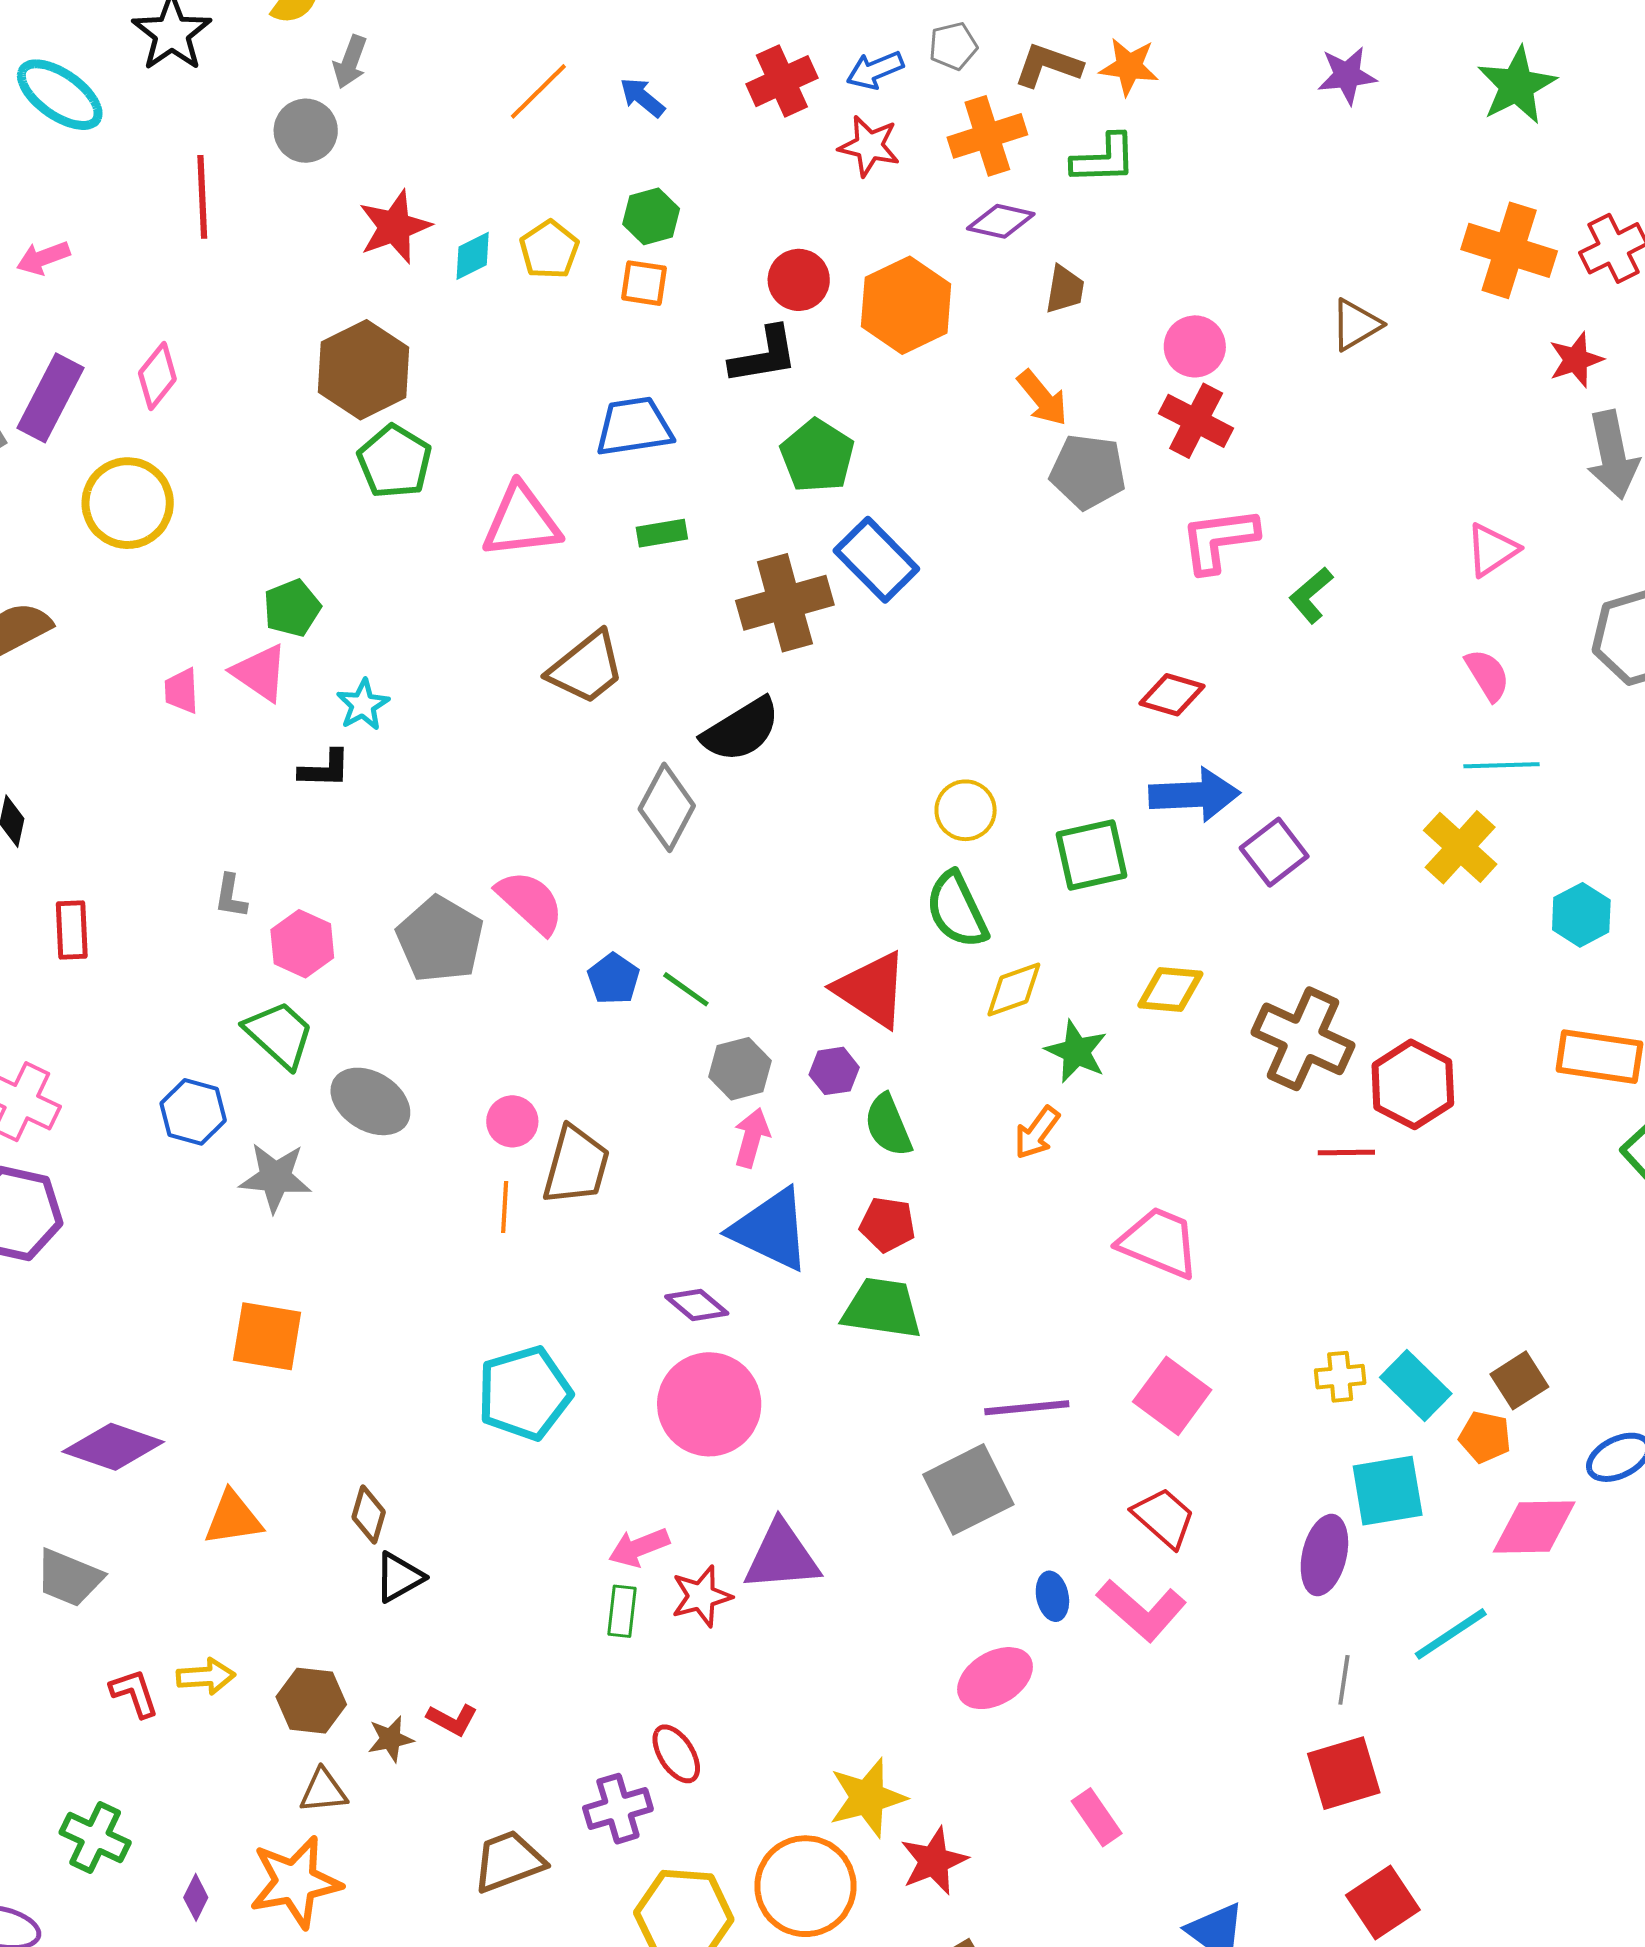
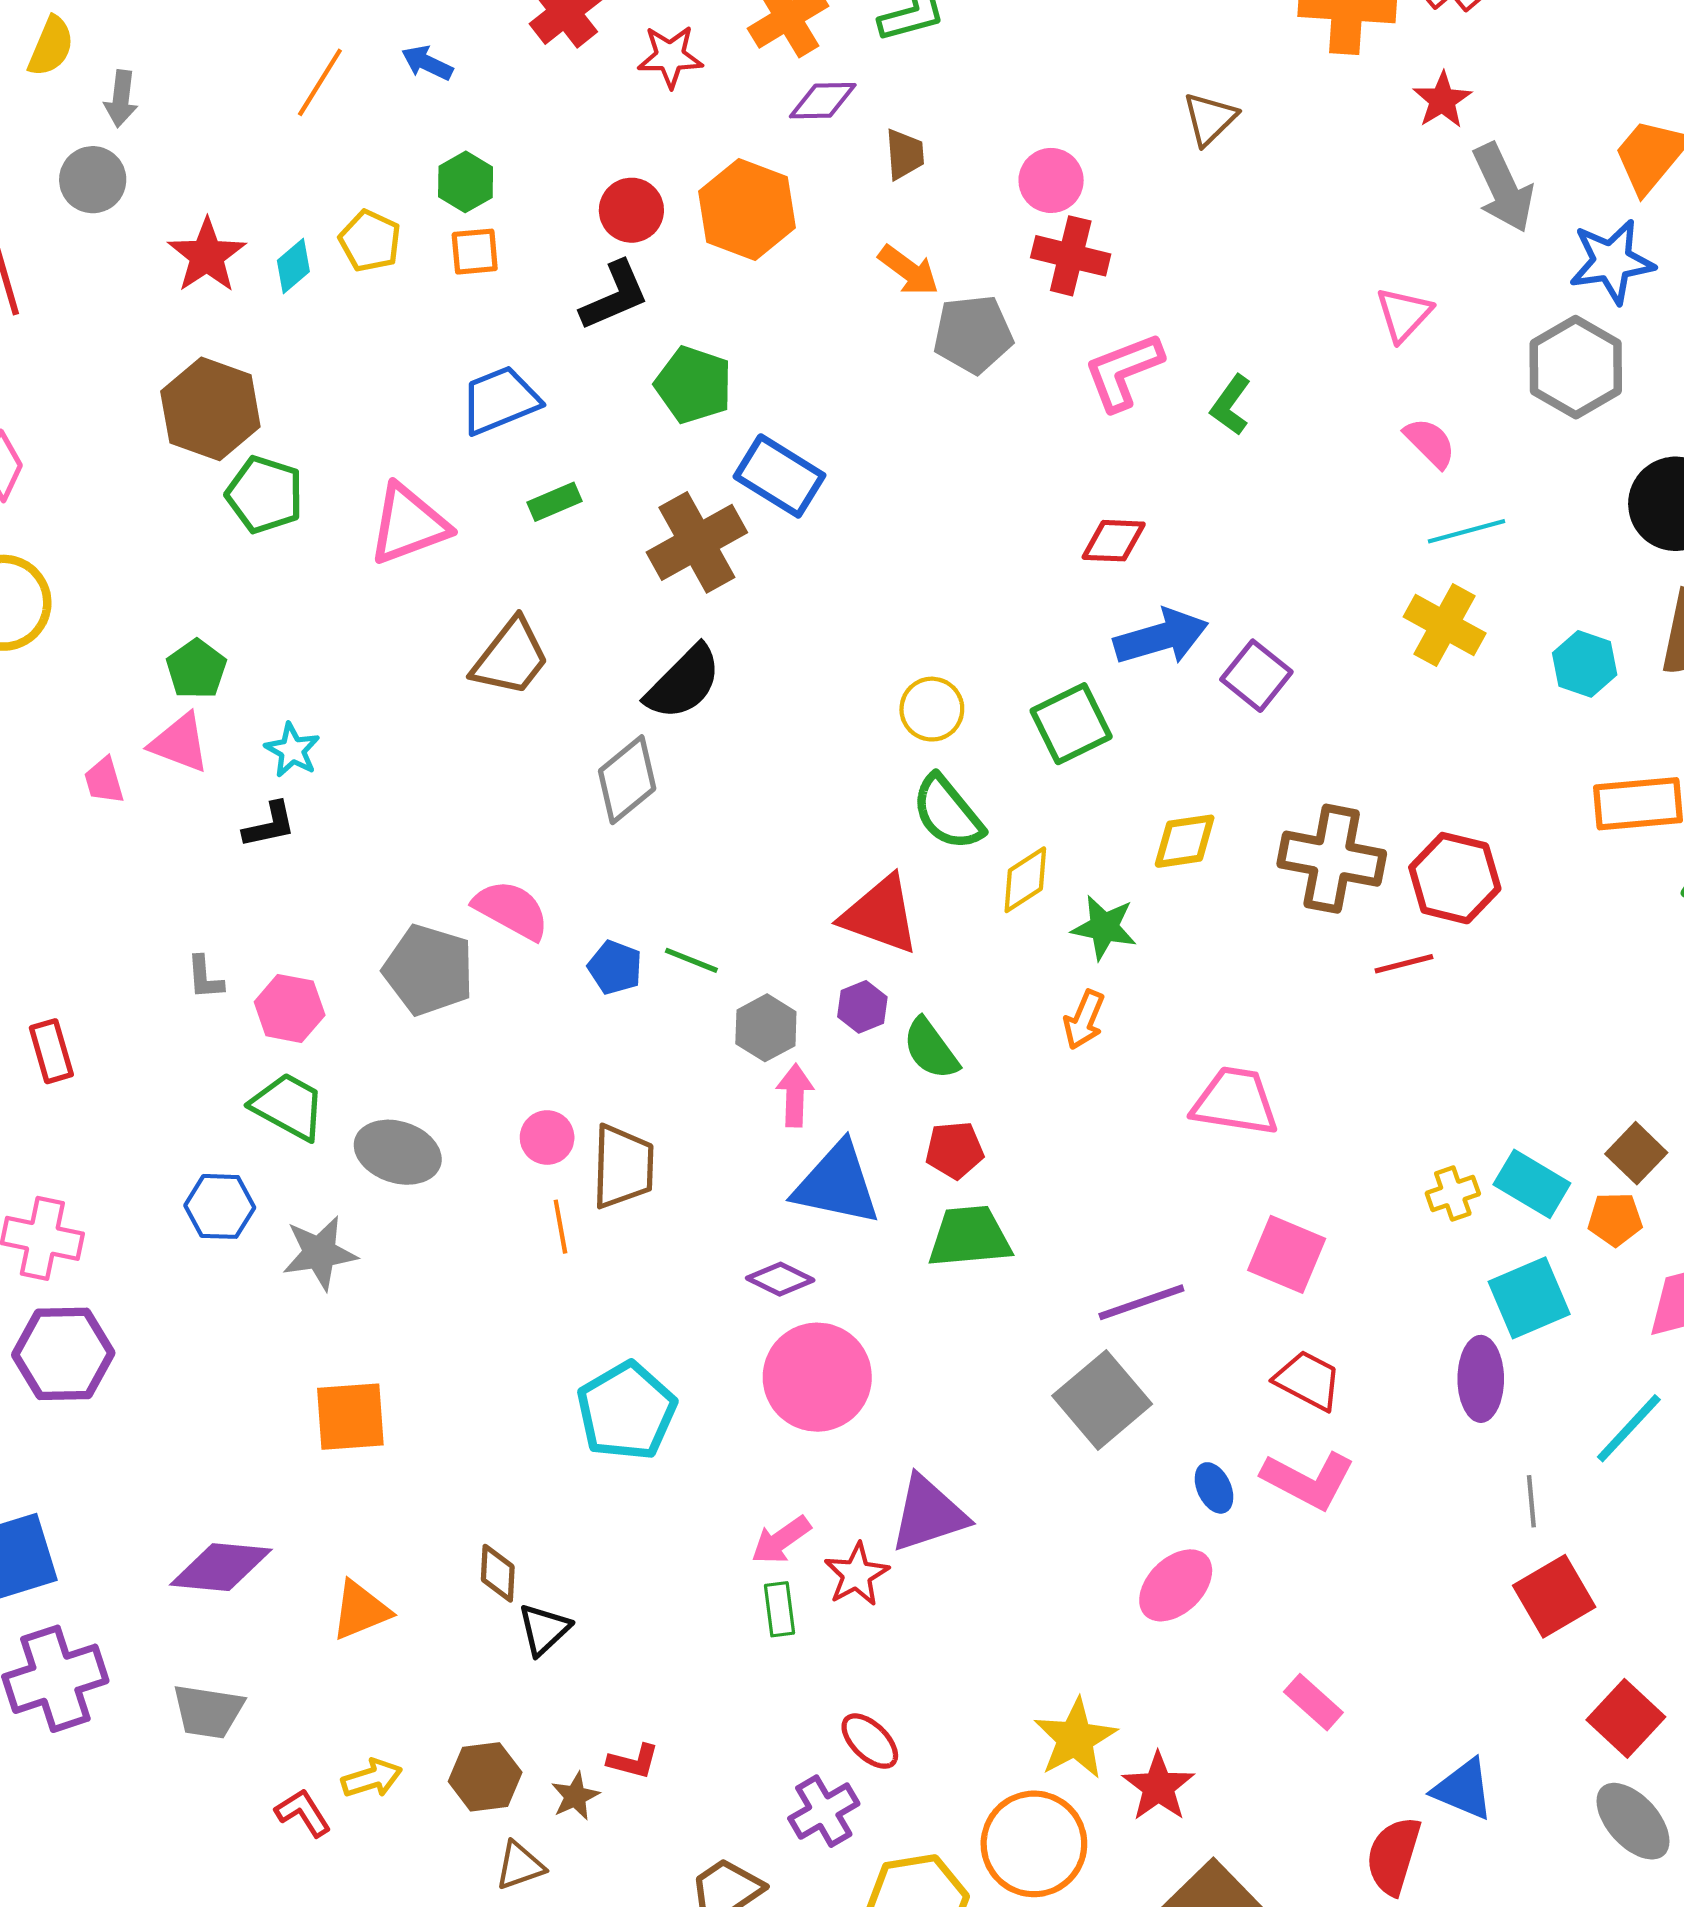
gray diamond: (667, 807) -> (627, 780), turned 36

